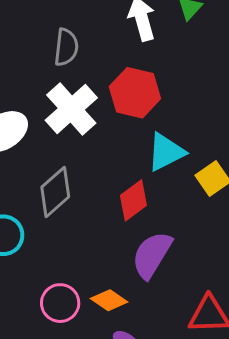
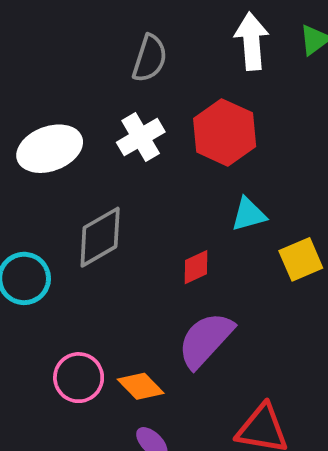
white cross: (71, 109) -> (141, 137), size x0.7
cyan triangle: (166, 152) -> (249, 214), size x0.7
red diamond: (133, 200) -> (196, 267), size x0.7

